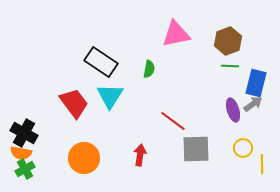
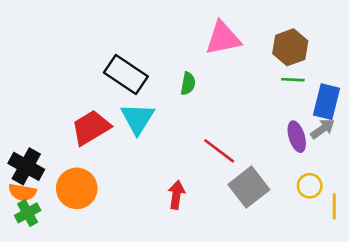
red trapezoid: (74, 103) -> (91, 128), turned -84
gray square: (196, 149) -> (249, 187), turned -36
orange circle: (84, 158) -> (77, 188), moved

